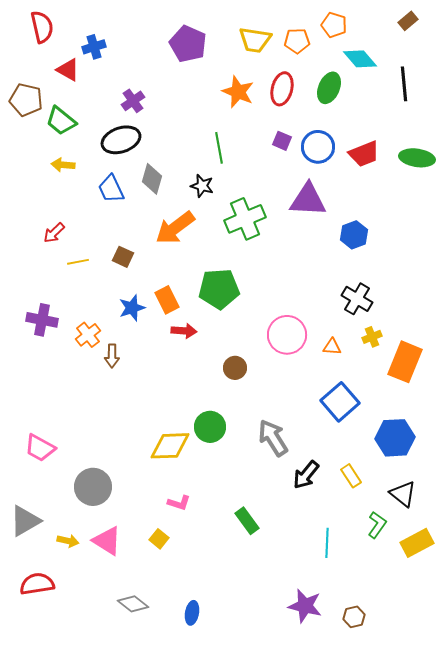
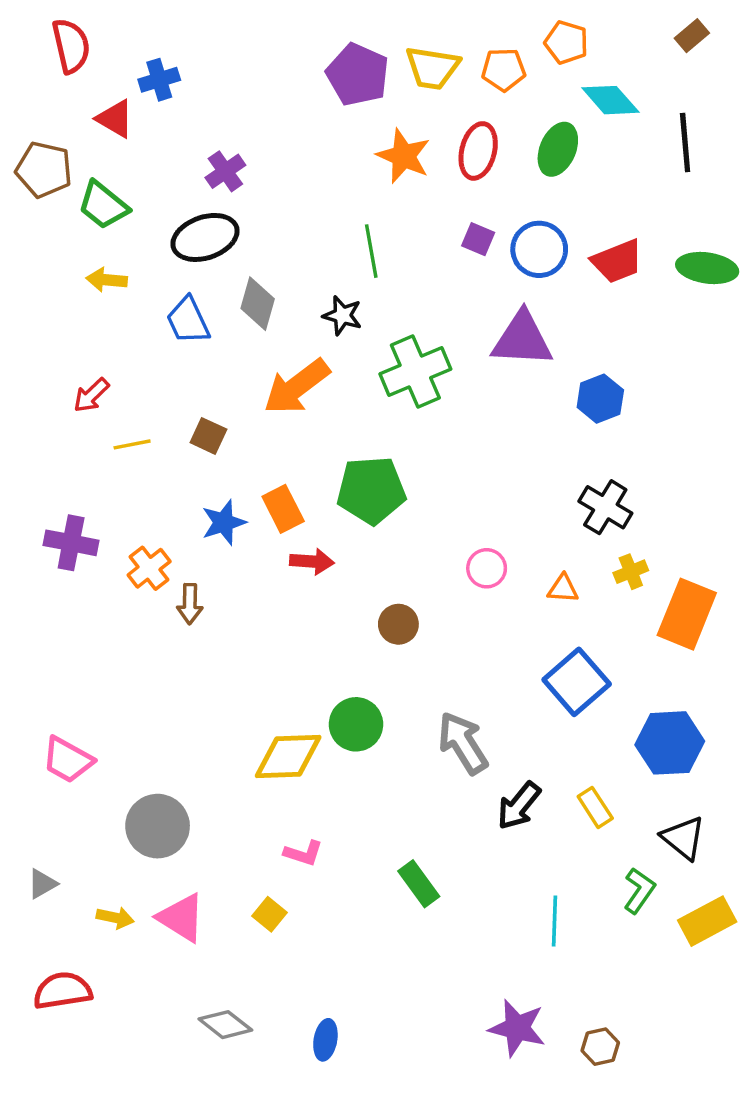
purple pentagon: (188, 44) -> (358, 75), moved
pink circle: (287, 335) -> (487, 568), size x0.6
gray triangle: (25, 521) -> (42, 884), size x0.6

